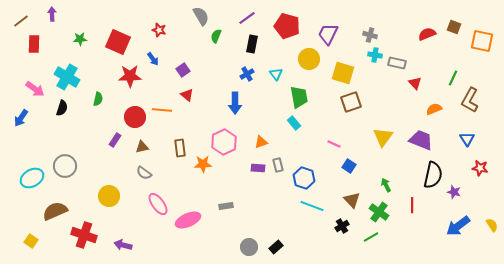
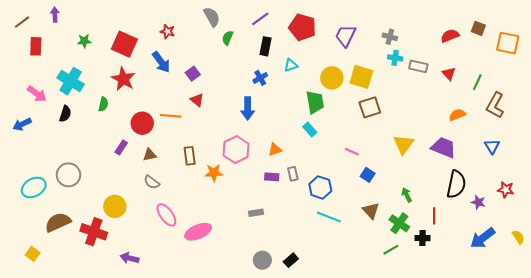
blue arrow: (153, 59) -> (161, 62), size x1.5
yellow circle: (309, 59) -> (332, 78), moved
cyan triangle: (276, 74) -> (291, 65), moved, turned 48
red star: (130, 76) -> (123, 79), moved, turned 30
red triangle: (415, 83) -> (449, 74), moved
blue arrow: (21, 118) -> (22, 124), turned 30
red star: (480, 168) -> (506, 190), moved
gray rectangle: (226, 206) -> (256, 213), moved
black cross: (342, 226) -> (423, 238), moved, turned 32
red cross: (84, 235) -> (94, 232), moved

